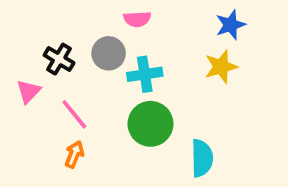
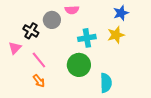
gray circle: (109, 53) -> (52, 20), moved
cyan cross: (145, 74) -> (87, 38), moved
orange arrow: (74, 154) -> (39, 81), turned 120

